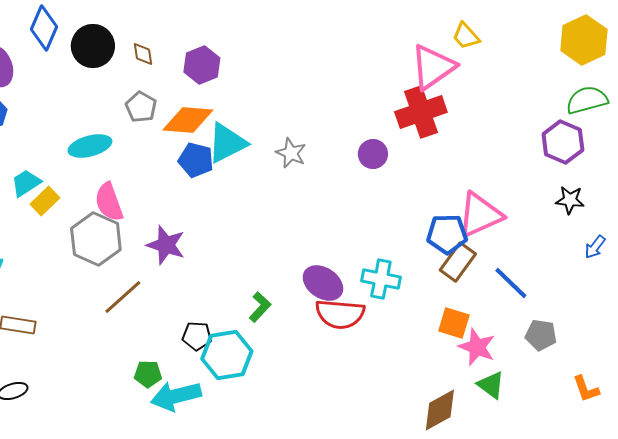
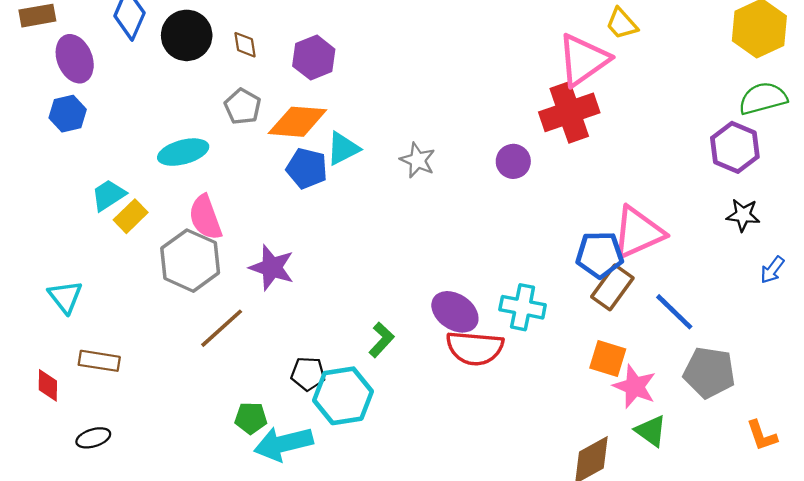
cyan triangle: (227, 143) -> (343, 149), size x0.7
gray pentagon: (541, 335) -> (709, 373), size x1.4

